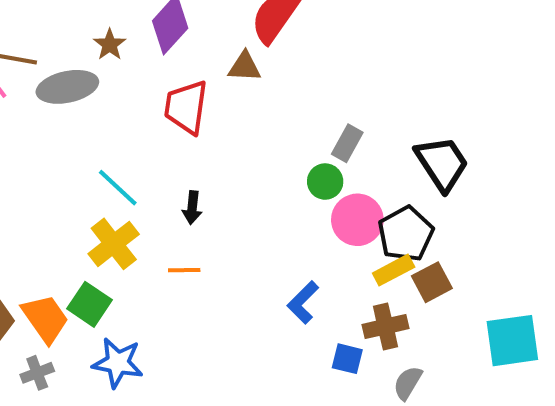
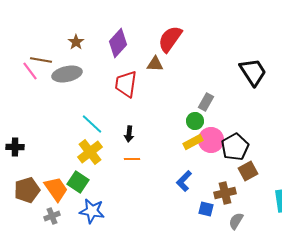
brown star: (110, 45) -> (76, 42), moved
black trapezoid: (442, 163) -> (253, 72), moved
orange line: (184, 270) -> (132, 159), moved
yellow rectangle: (394, 270) -> (193, 142), moved

